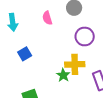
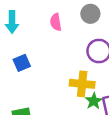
green star: (63, 75) -> (94, 101), moved

